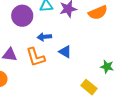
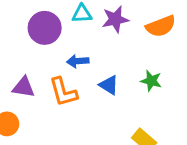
green star: (107, 67) -> (151, 81), moved

